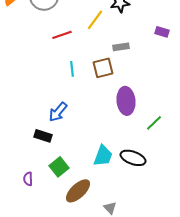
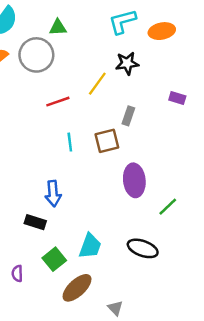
gray rectangle: (121, 47) -> (128, 116), turned -63
blue arrow: (58, 112) -> (53, 193), turned -45
cyan trapezoid: (103, 156) -> (90, 246), moved

